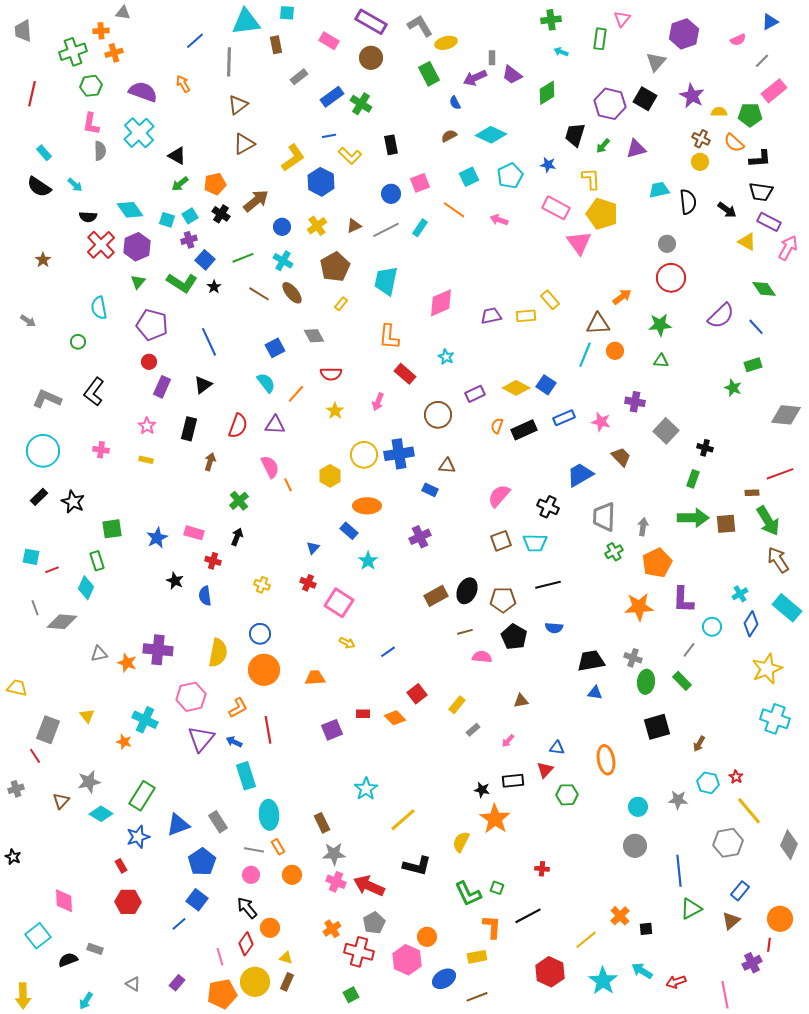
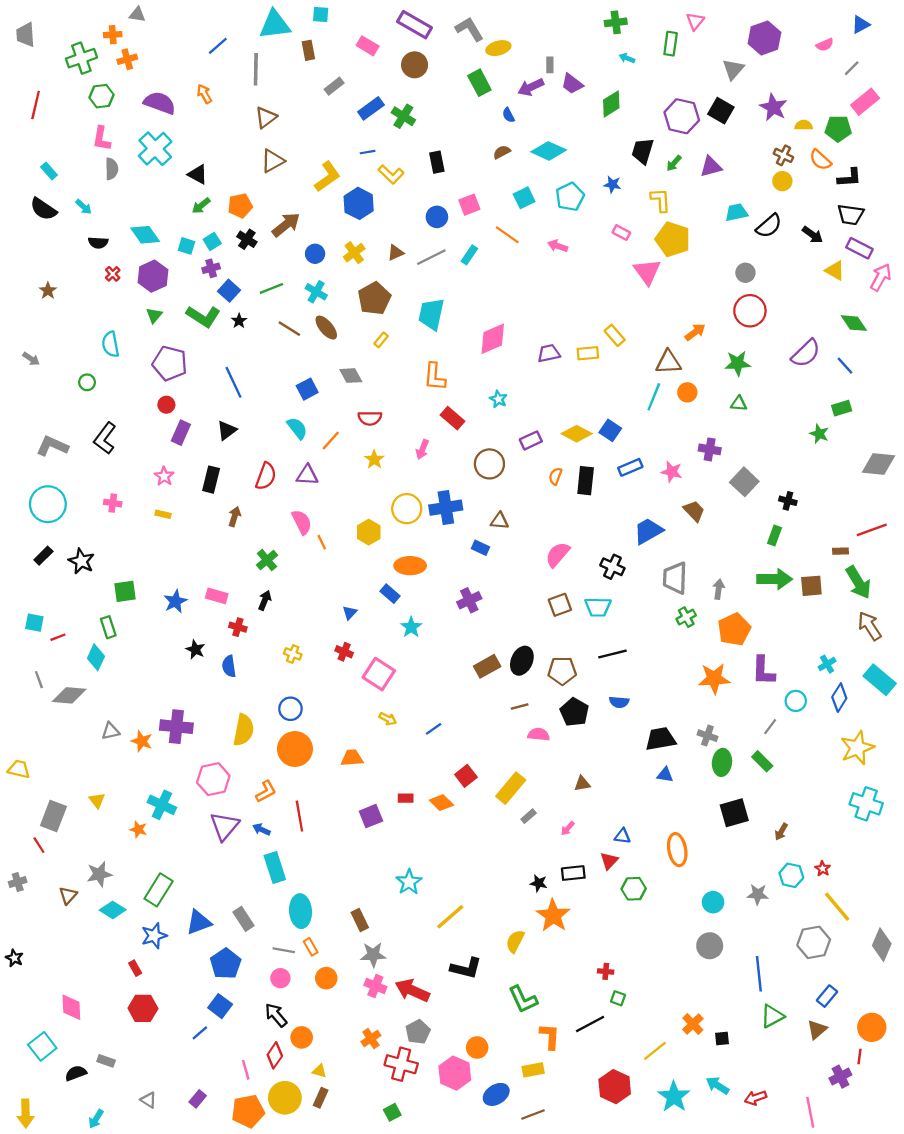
black semicircle: (688, 202) -> (769, 226), turned 55
pink rectangle: (556, 208) -> (621, 233), size x0.6
red cross: (101, 245) -> (113, 274), size x0.5
black rectangle: (524, 430) -> (586, 481), turned -60
yellow rectangle: (457, 705) -> (511, 788), size x1.6
green square: (497, 888) -> (618, 998), moved

